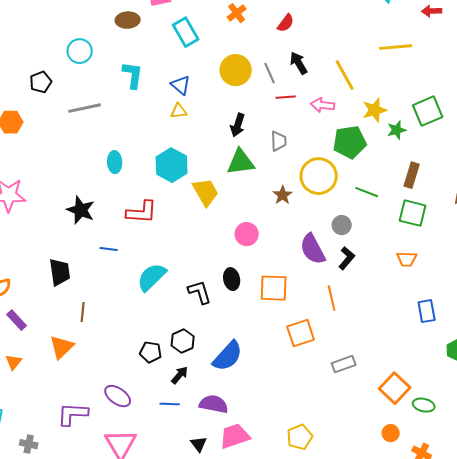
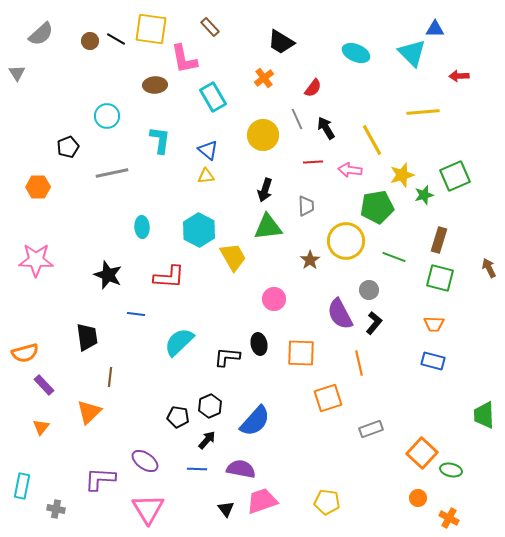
gray line: (270, 73) -> (297, 119), moved
black L-shape: (200, 292) -> (227, 357), turned -68
blue rectangle: (427, 311) -> (433, 361), moved, turned -65
yellow pentagon: (300, 437) -> (327, 502), turned 30

